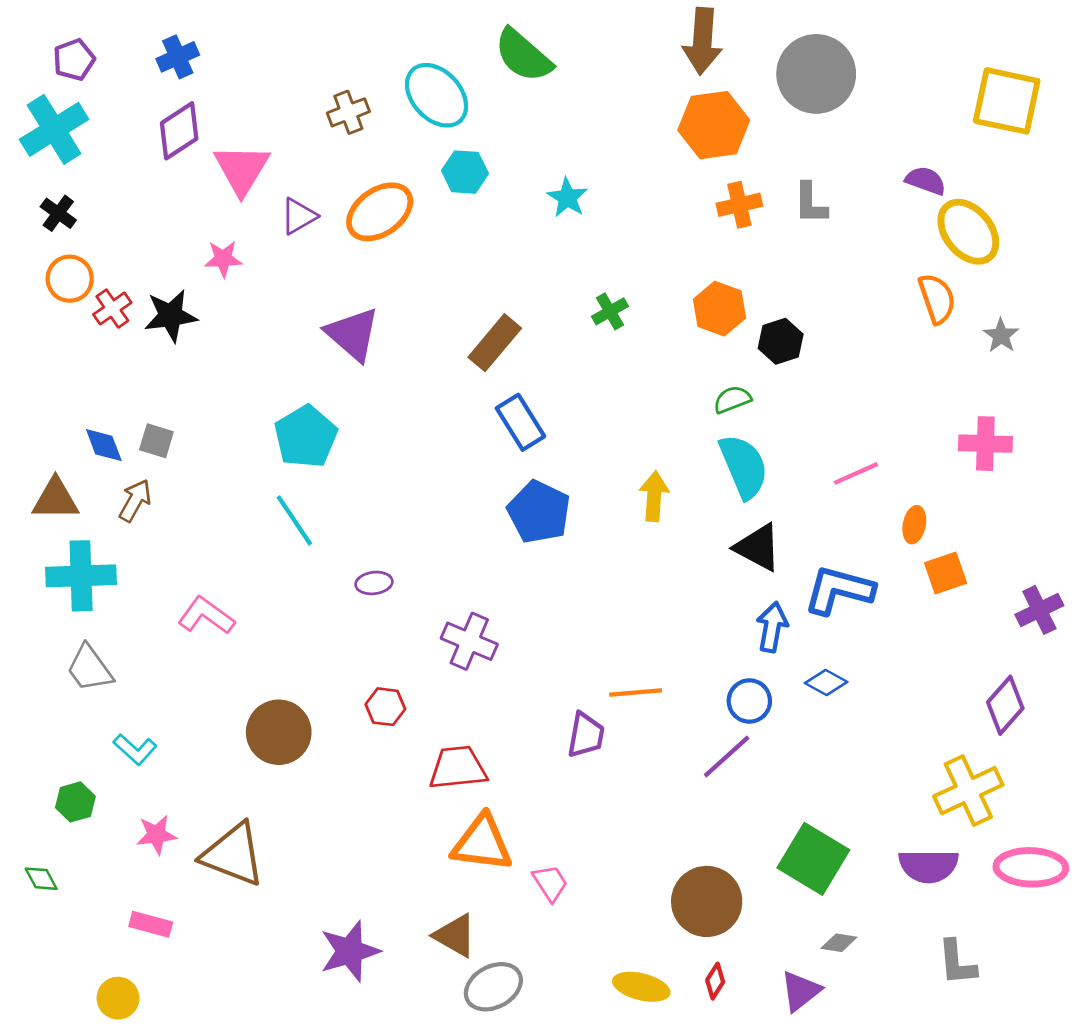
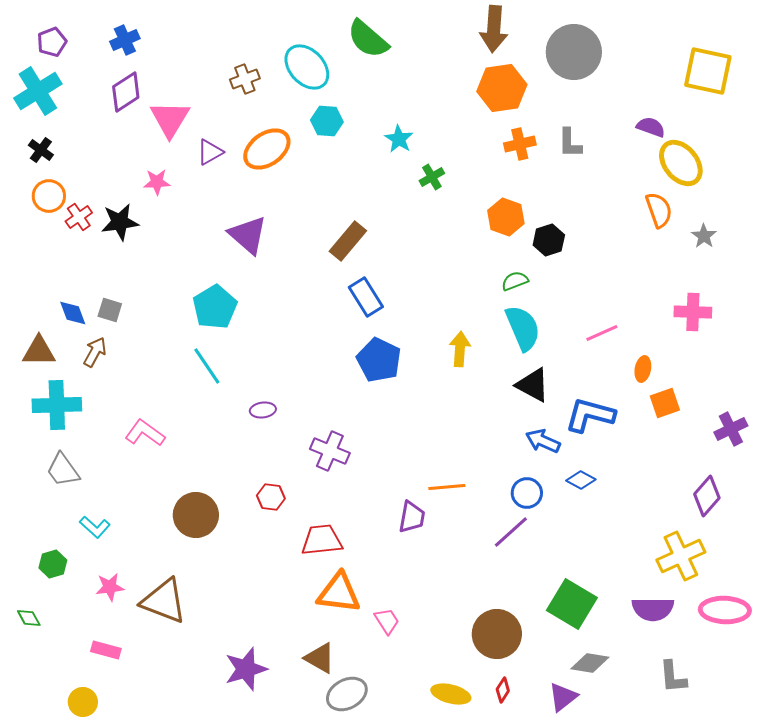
green cross: (610, 311) -> (432, 177), moved
blue arrow: (772, 627) -> (543, 441), turned -76
gray diamond: (839, 943) -> (590, 663), size x1.5

